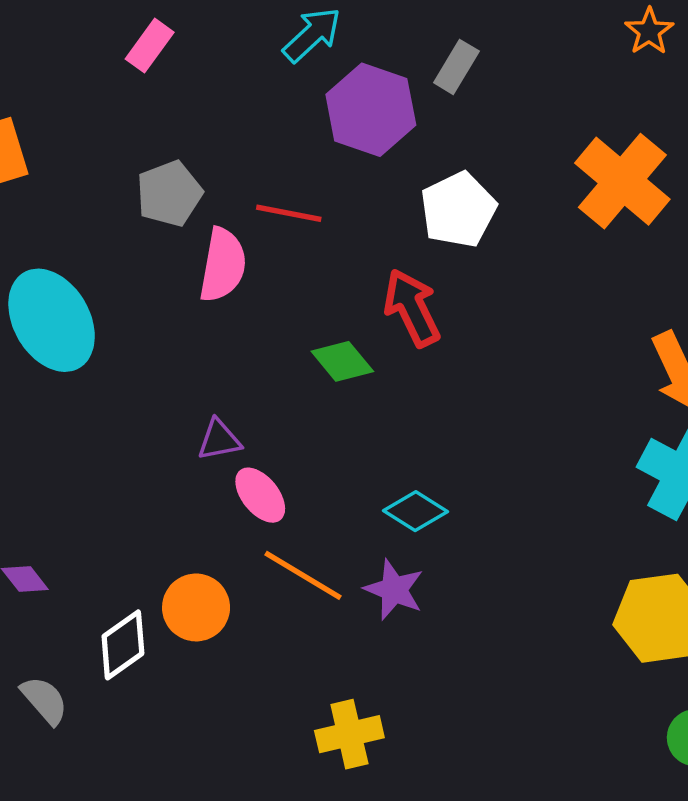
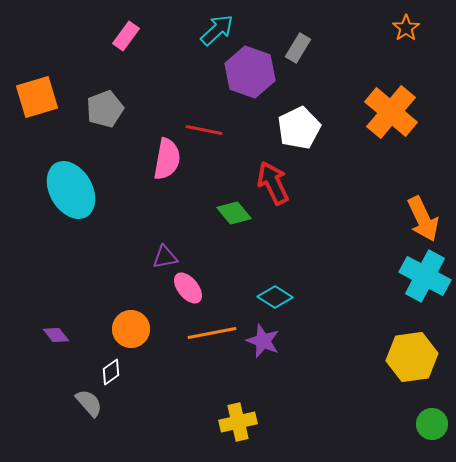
gray pentagon: (169, 194) -> (105, 109), moved
orange line: (303, 575) -> (212, 333), turned -42
orange circle: (196, 607) -> (131, 329), moved
white diamond: (123, 645) -> (111, 372), size x0.7
gray semicircle: (44, 700) -> (89, 403), moved

